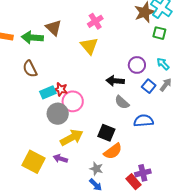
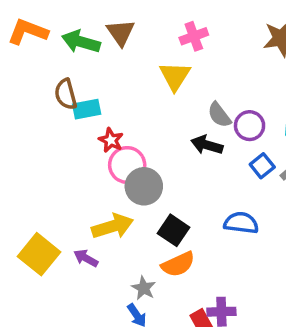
cyan rectangle: (48, 92) -> (87, 109), moved
gray semicircle: (122, 102) -> (219, 115), moved
gray circle: (58, 114) -> (144, 186), moved

